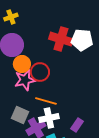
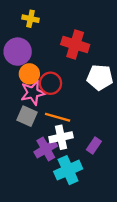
yellow cross: (11, 17) -> (31, 19), moved, turned 32
white pentagon: (82, 40) -> (100, 77), moved
gray square: (20, 115) -> (27, 116), moved

